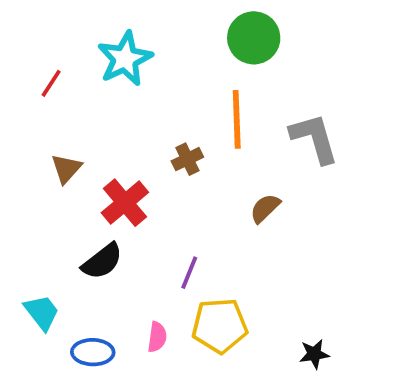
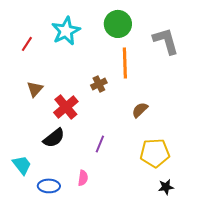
green circle: (254, 38) -> (118, 24), moved
gray L-shape: (314, 138) -> (166, 41), moved
yellow pentagon: (220, 326) -> (155, 153), moved

